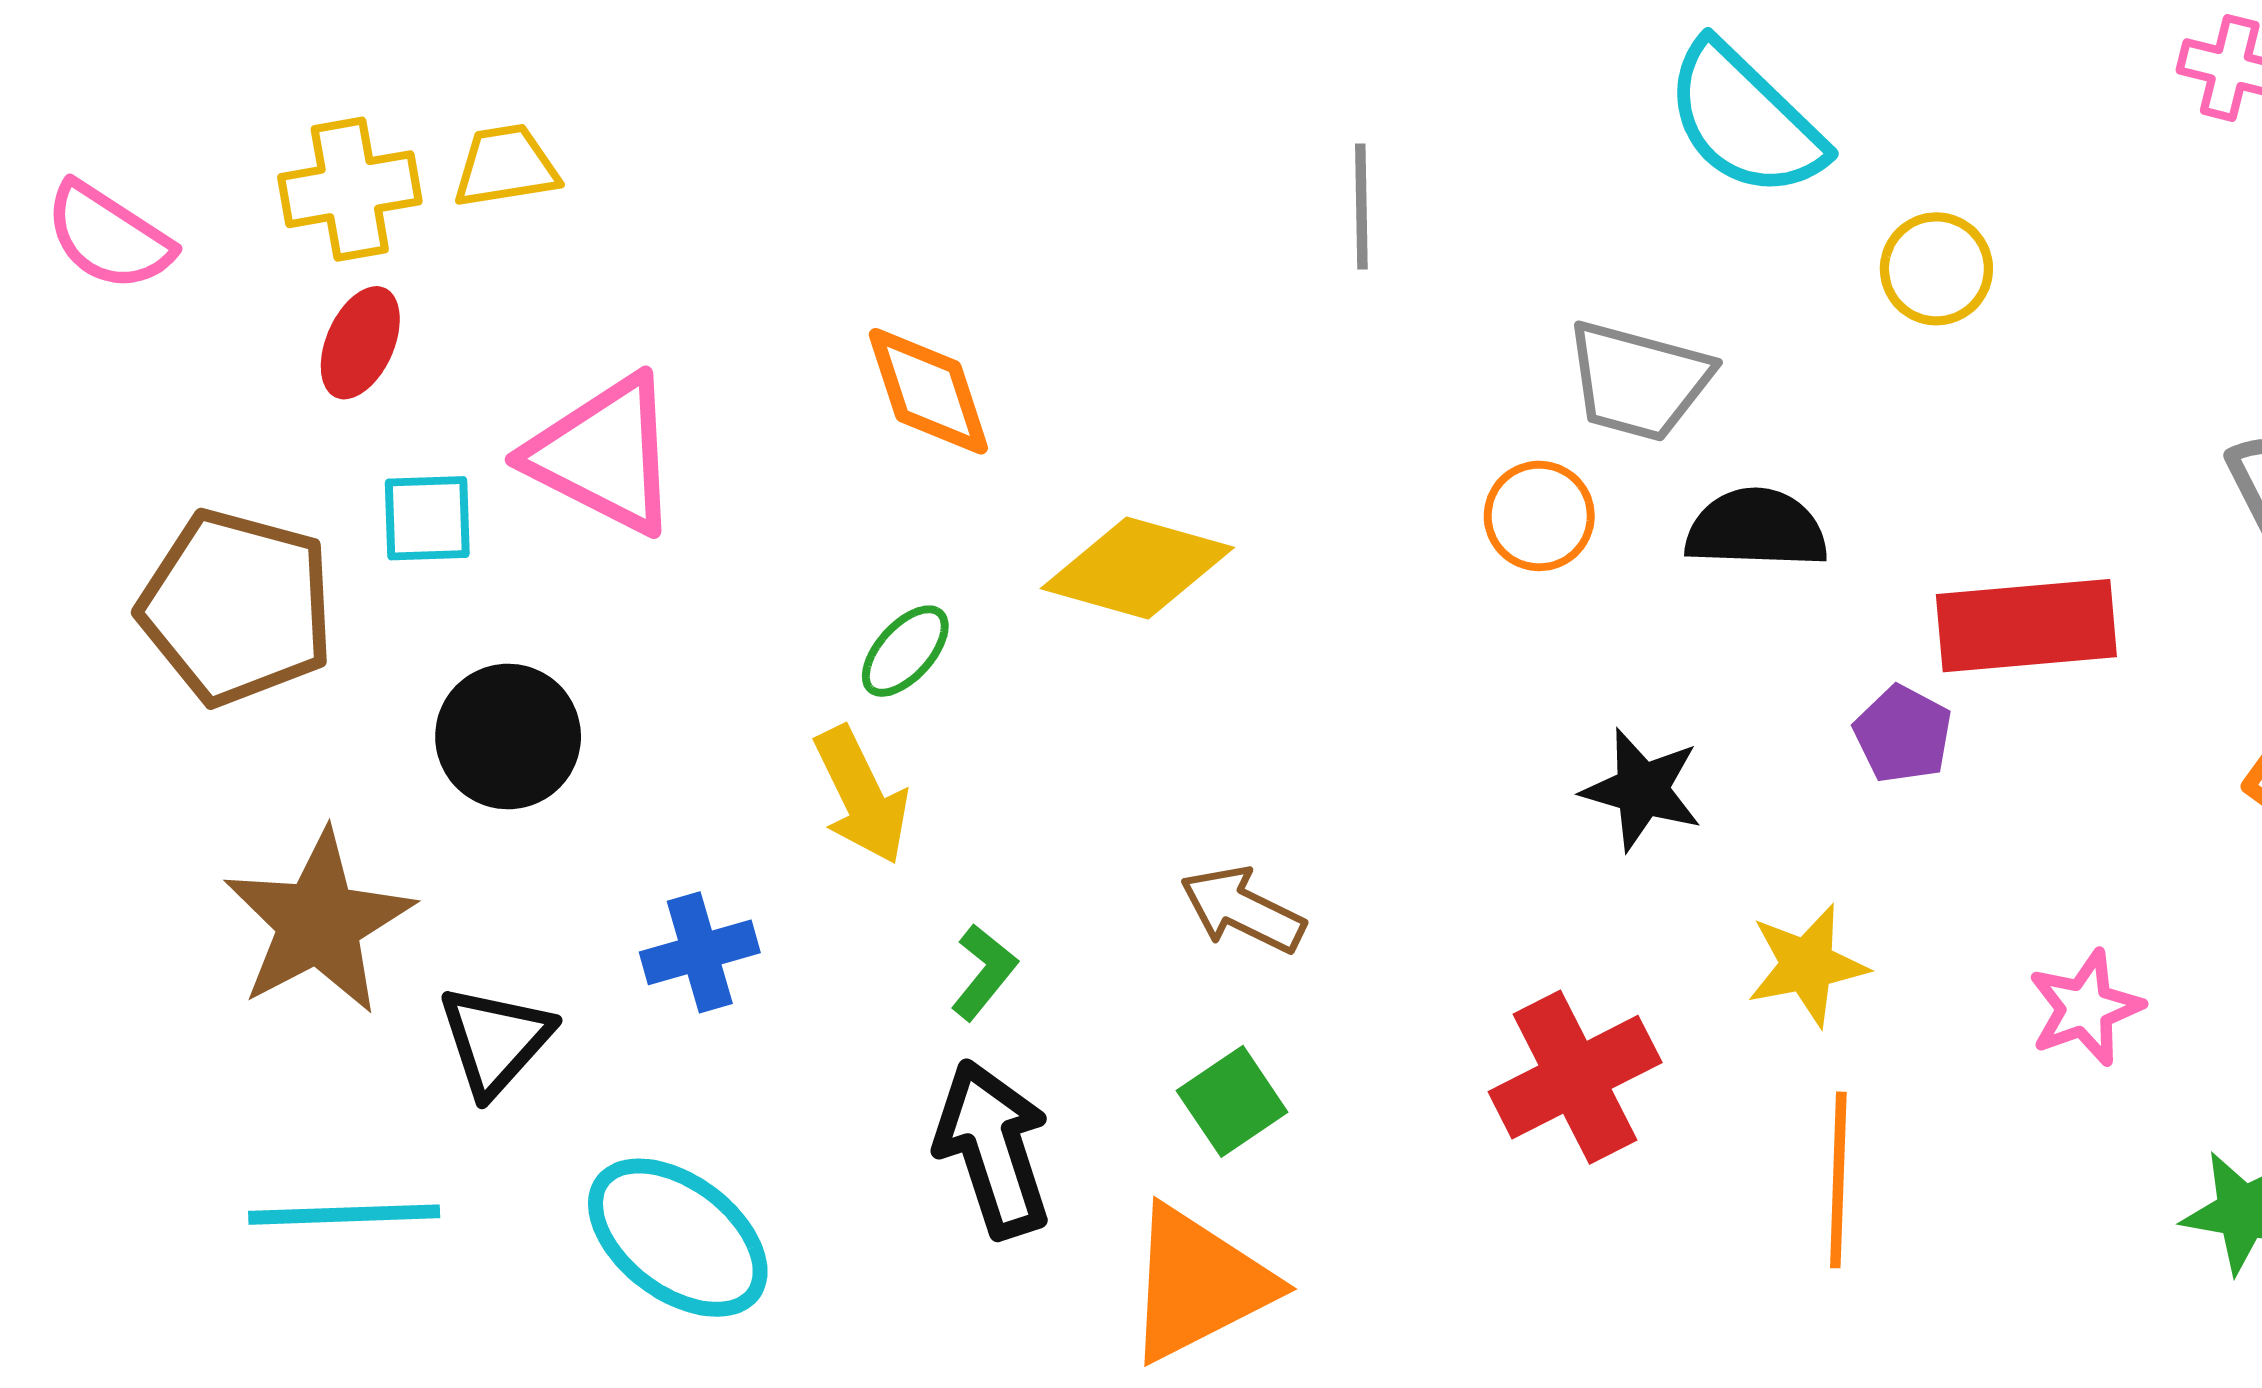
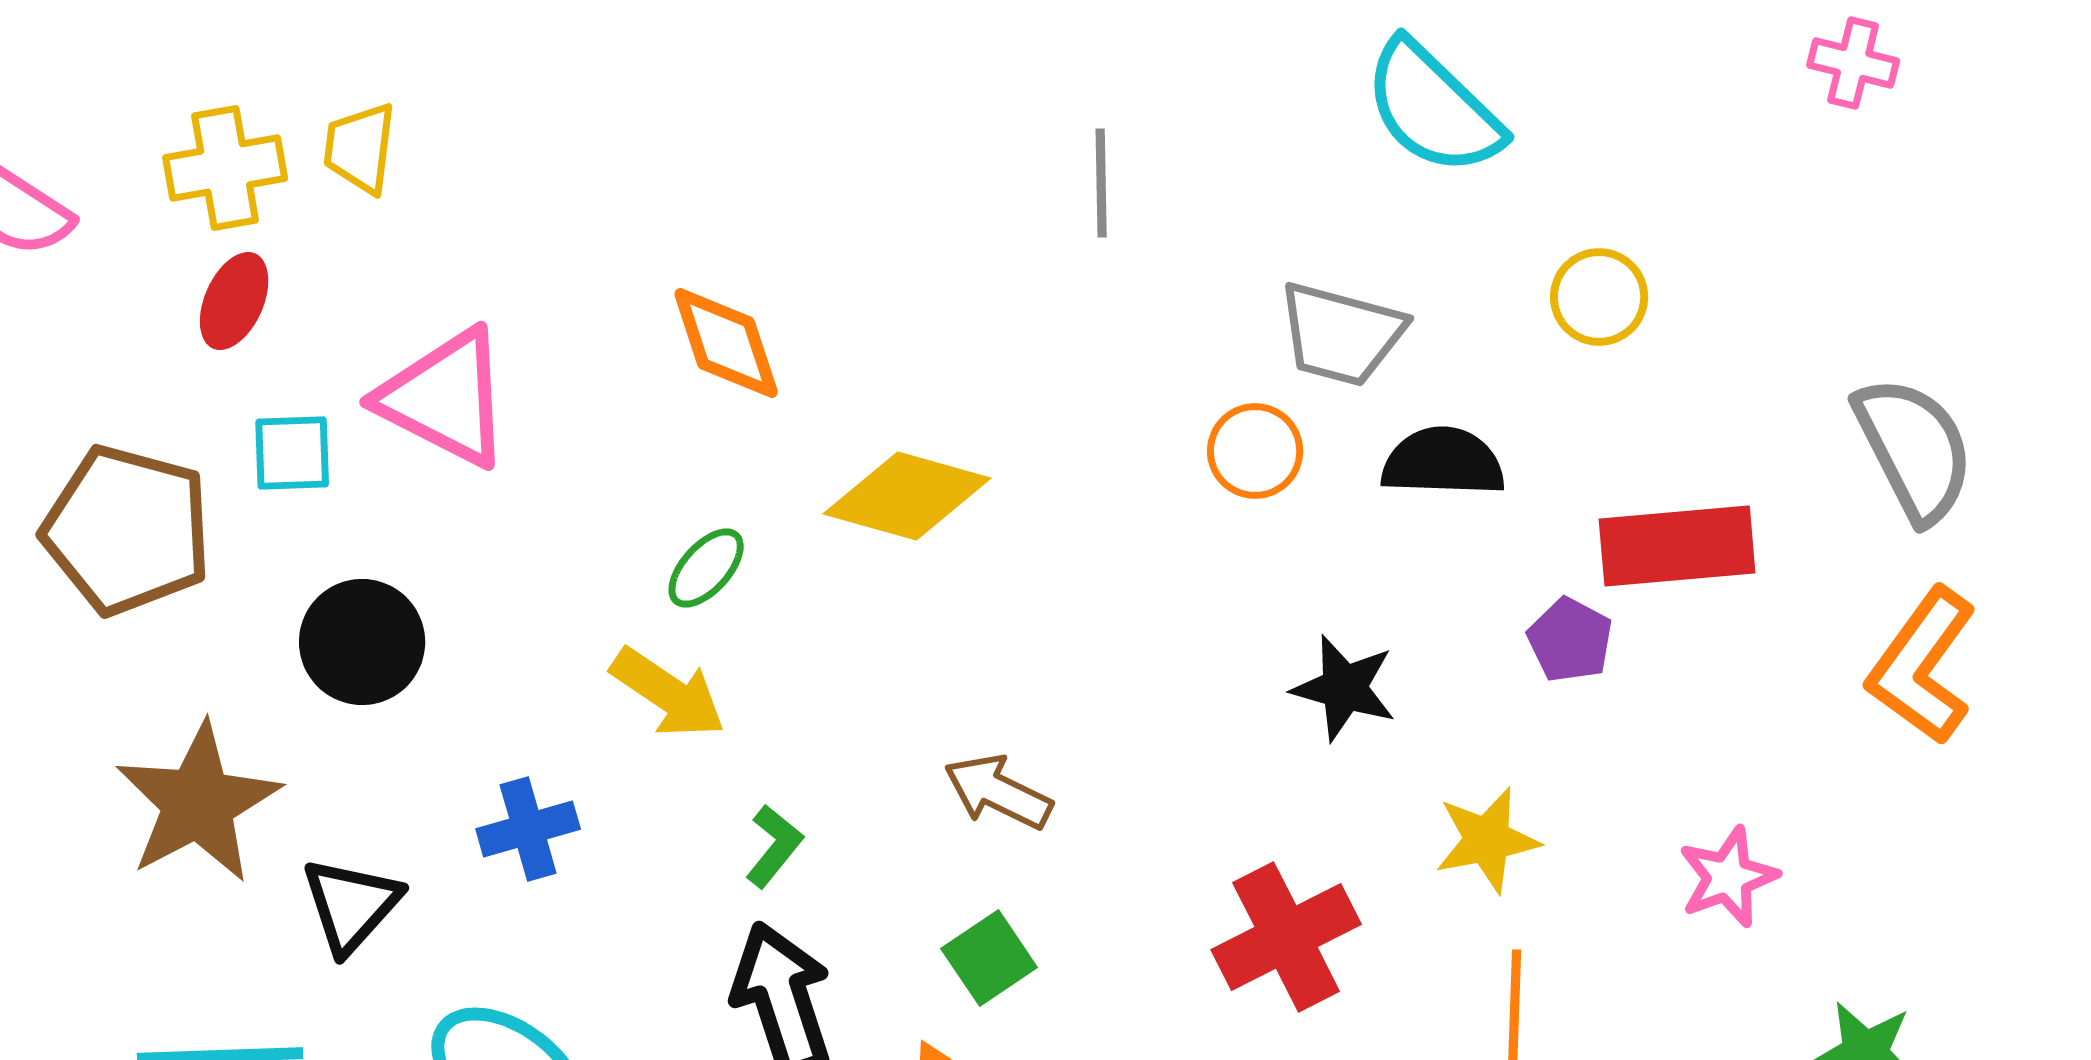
yellow trapezoid: (506, 166) -> (360, 148), turned -74
yellow circle: (1936, 269) -> (1599, 297), moved
yellow arrow: (861, 795) -> (668, 693), turned -30

